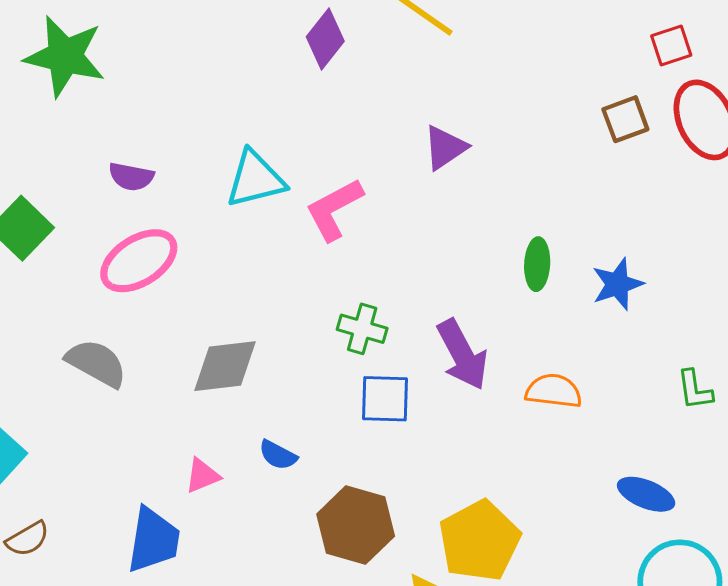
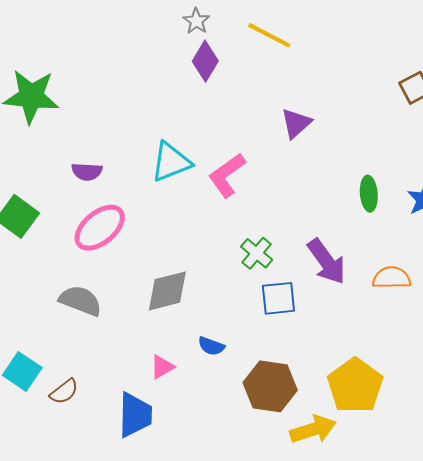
green cross: (362, 329) -> (257, 253), turned 32
brown semicircle: (28, 539) -> (64, 392), moved

